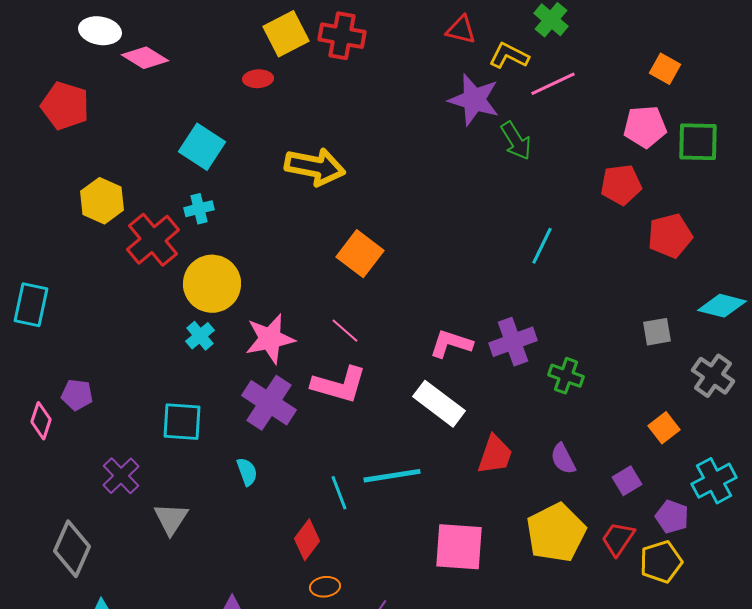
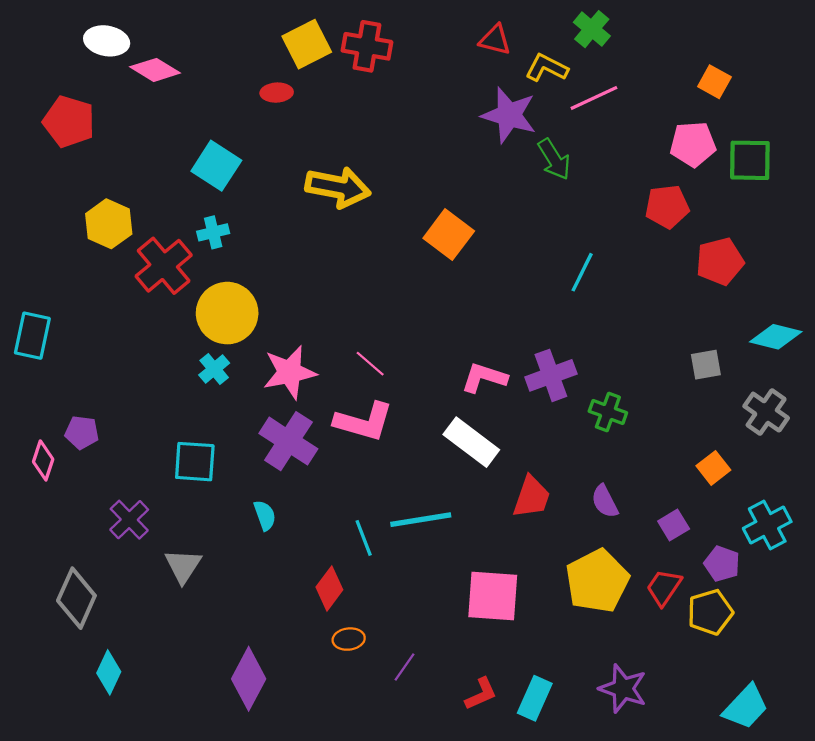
orange square: (360, 254) -> (449, 235), moved

